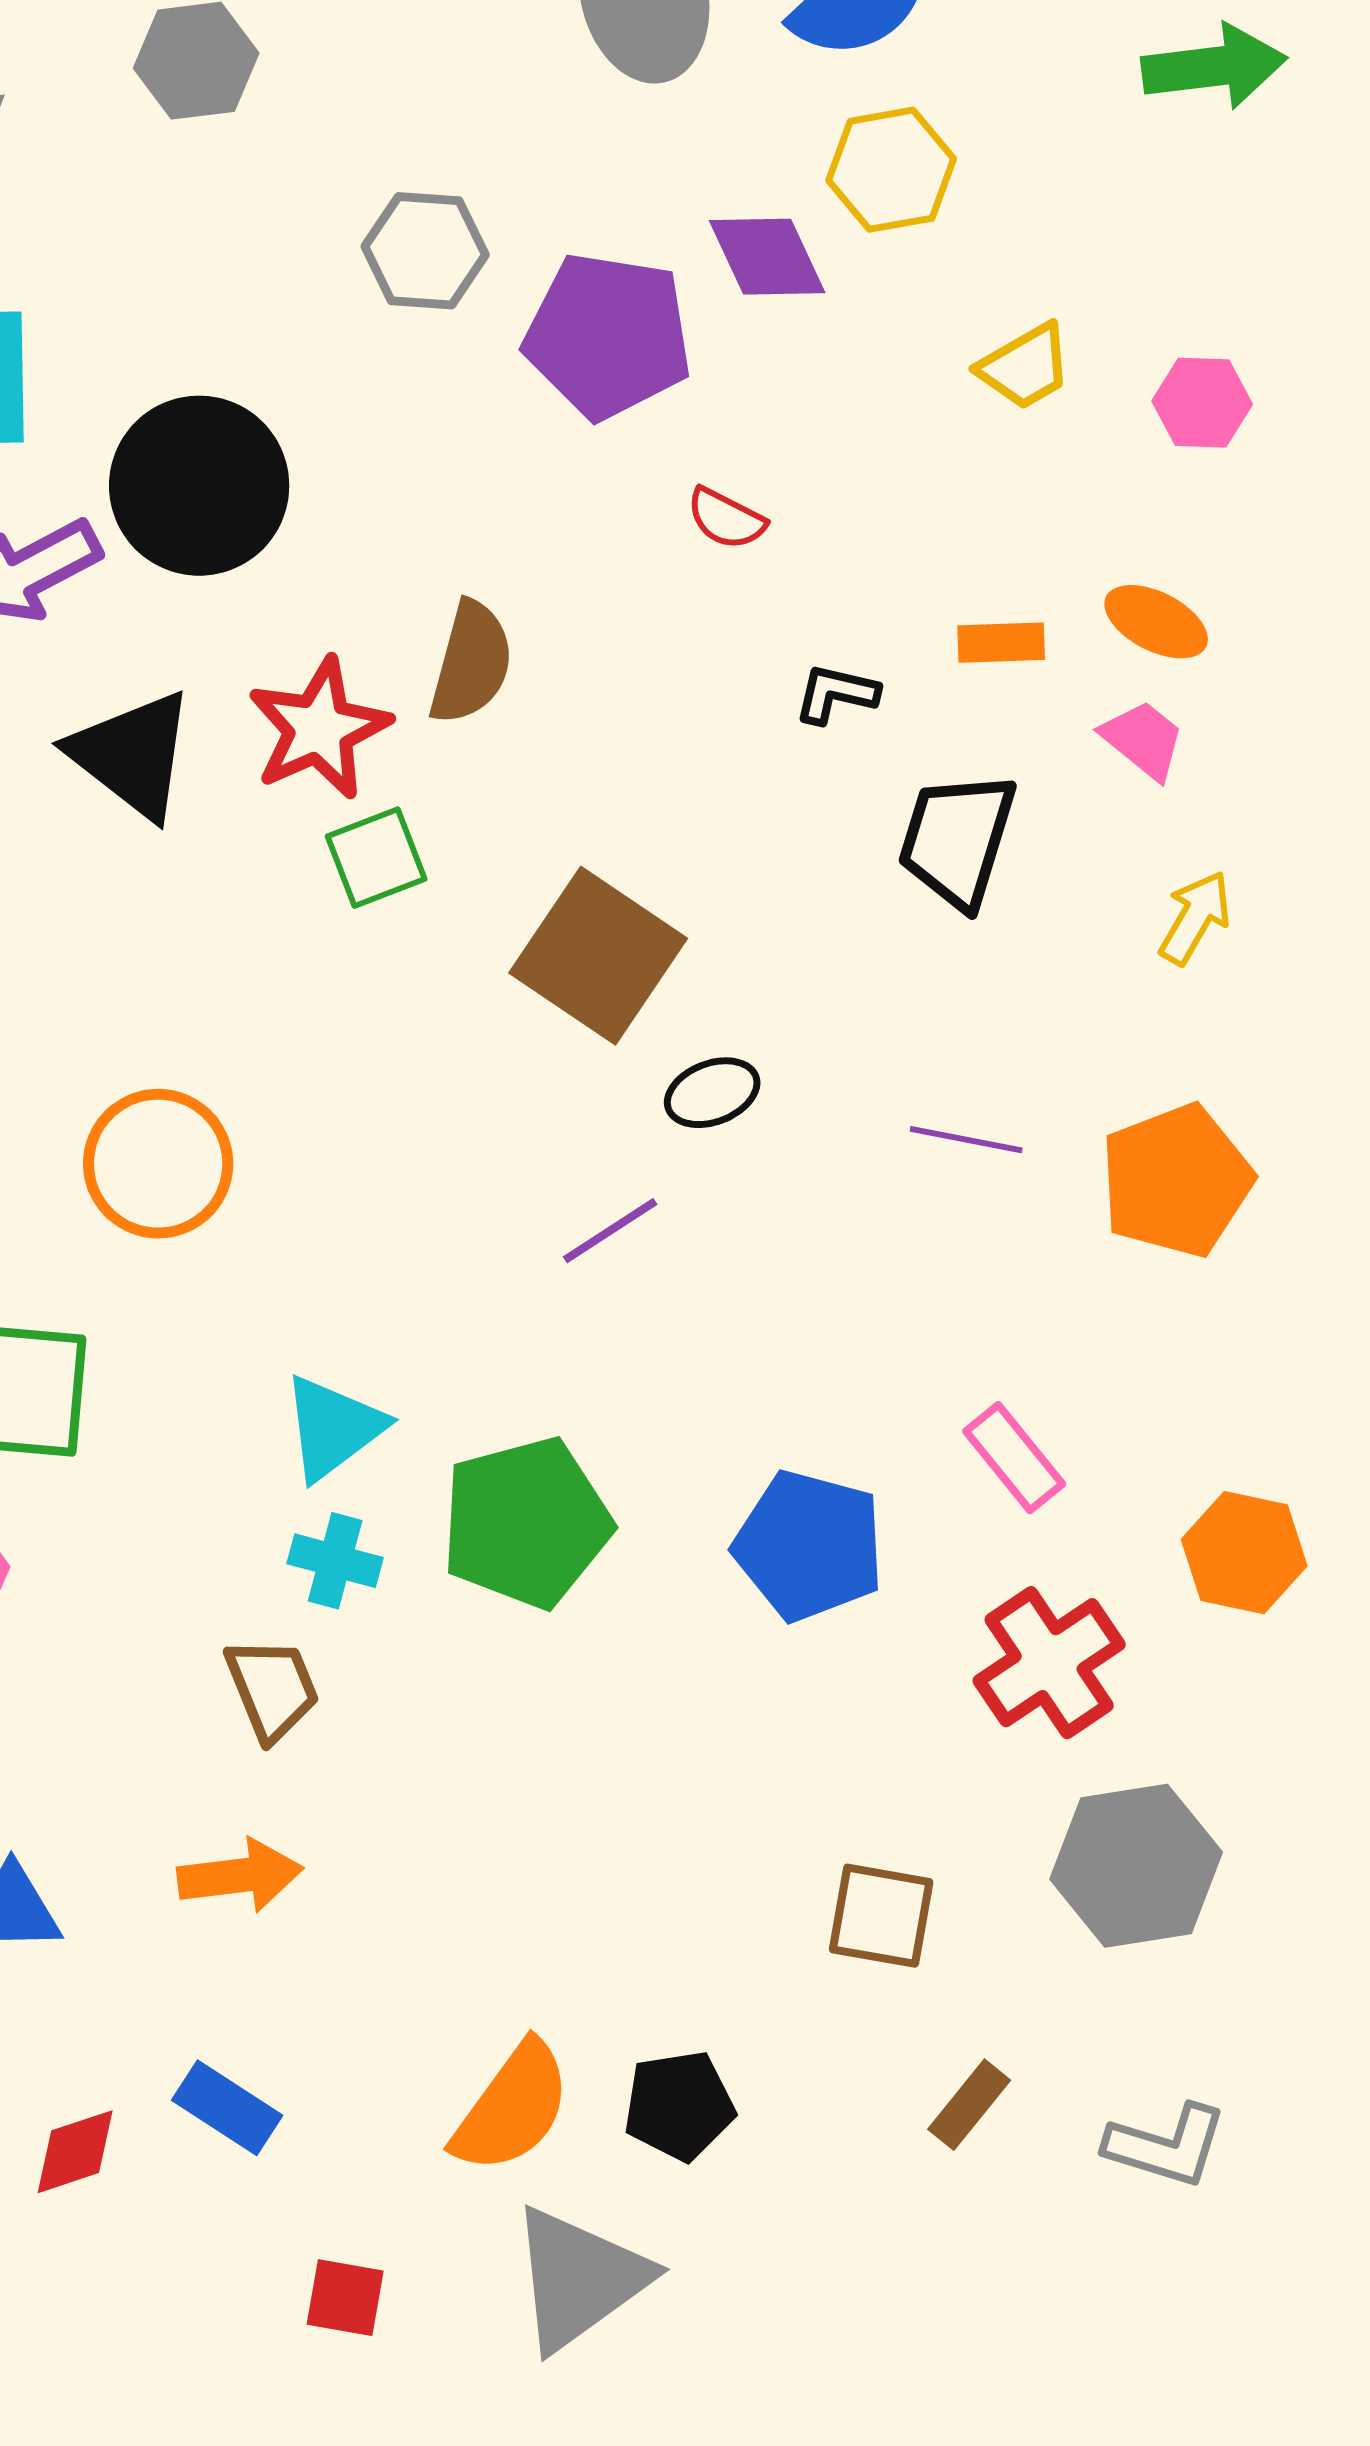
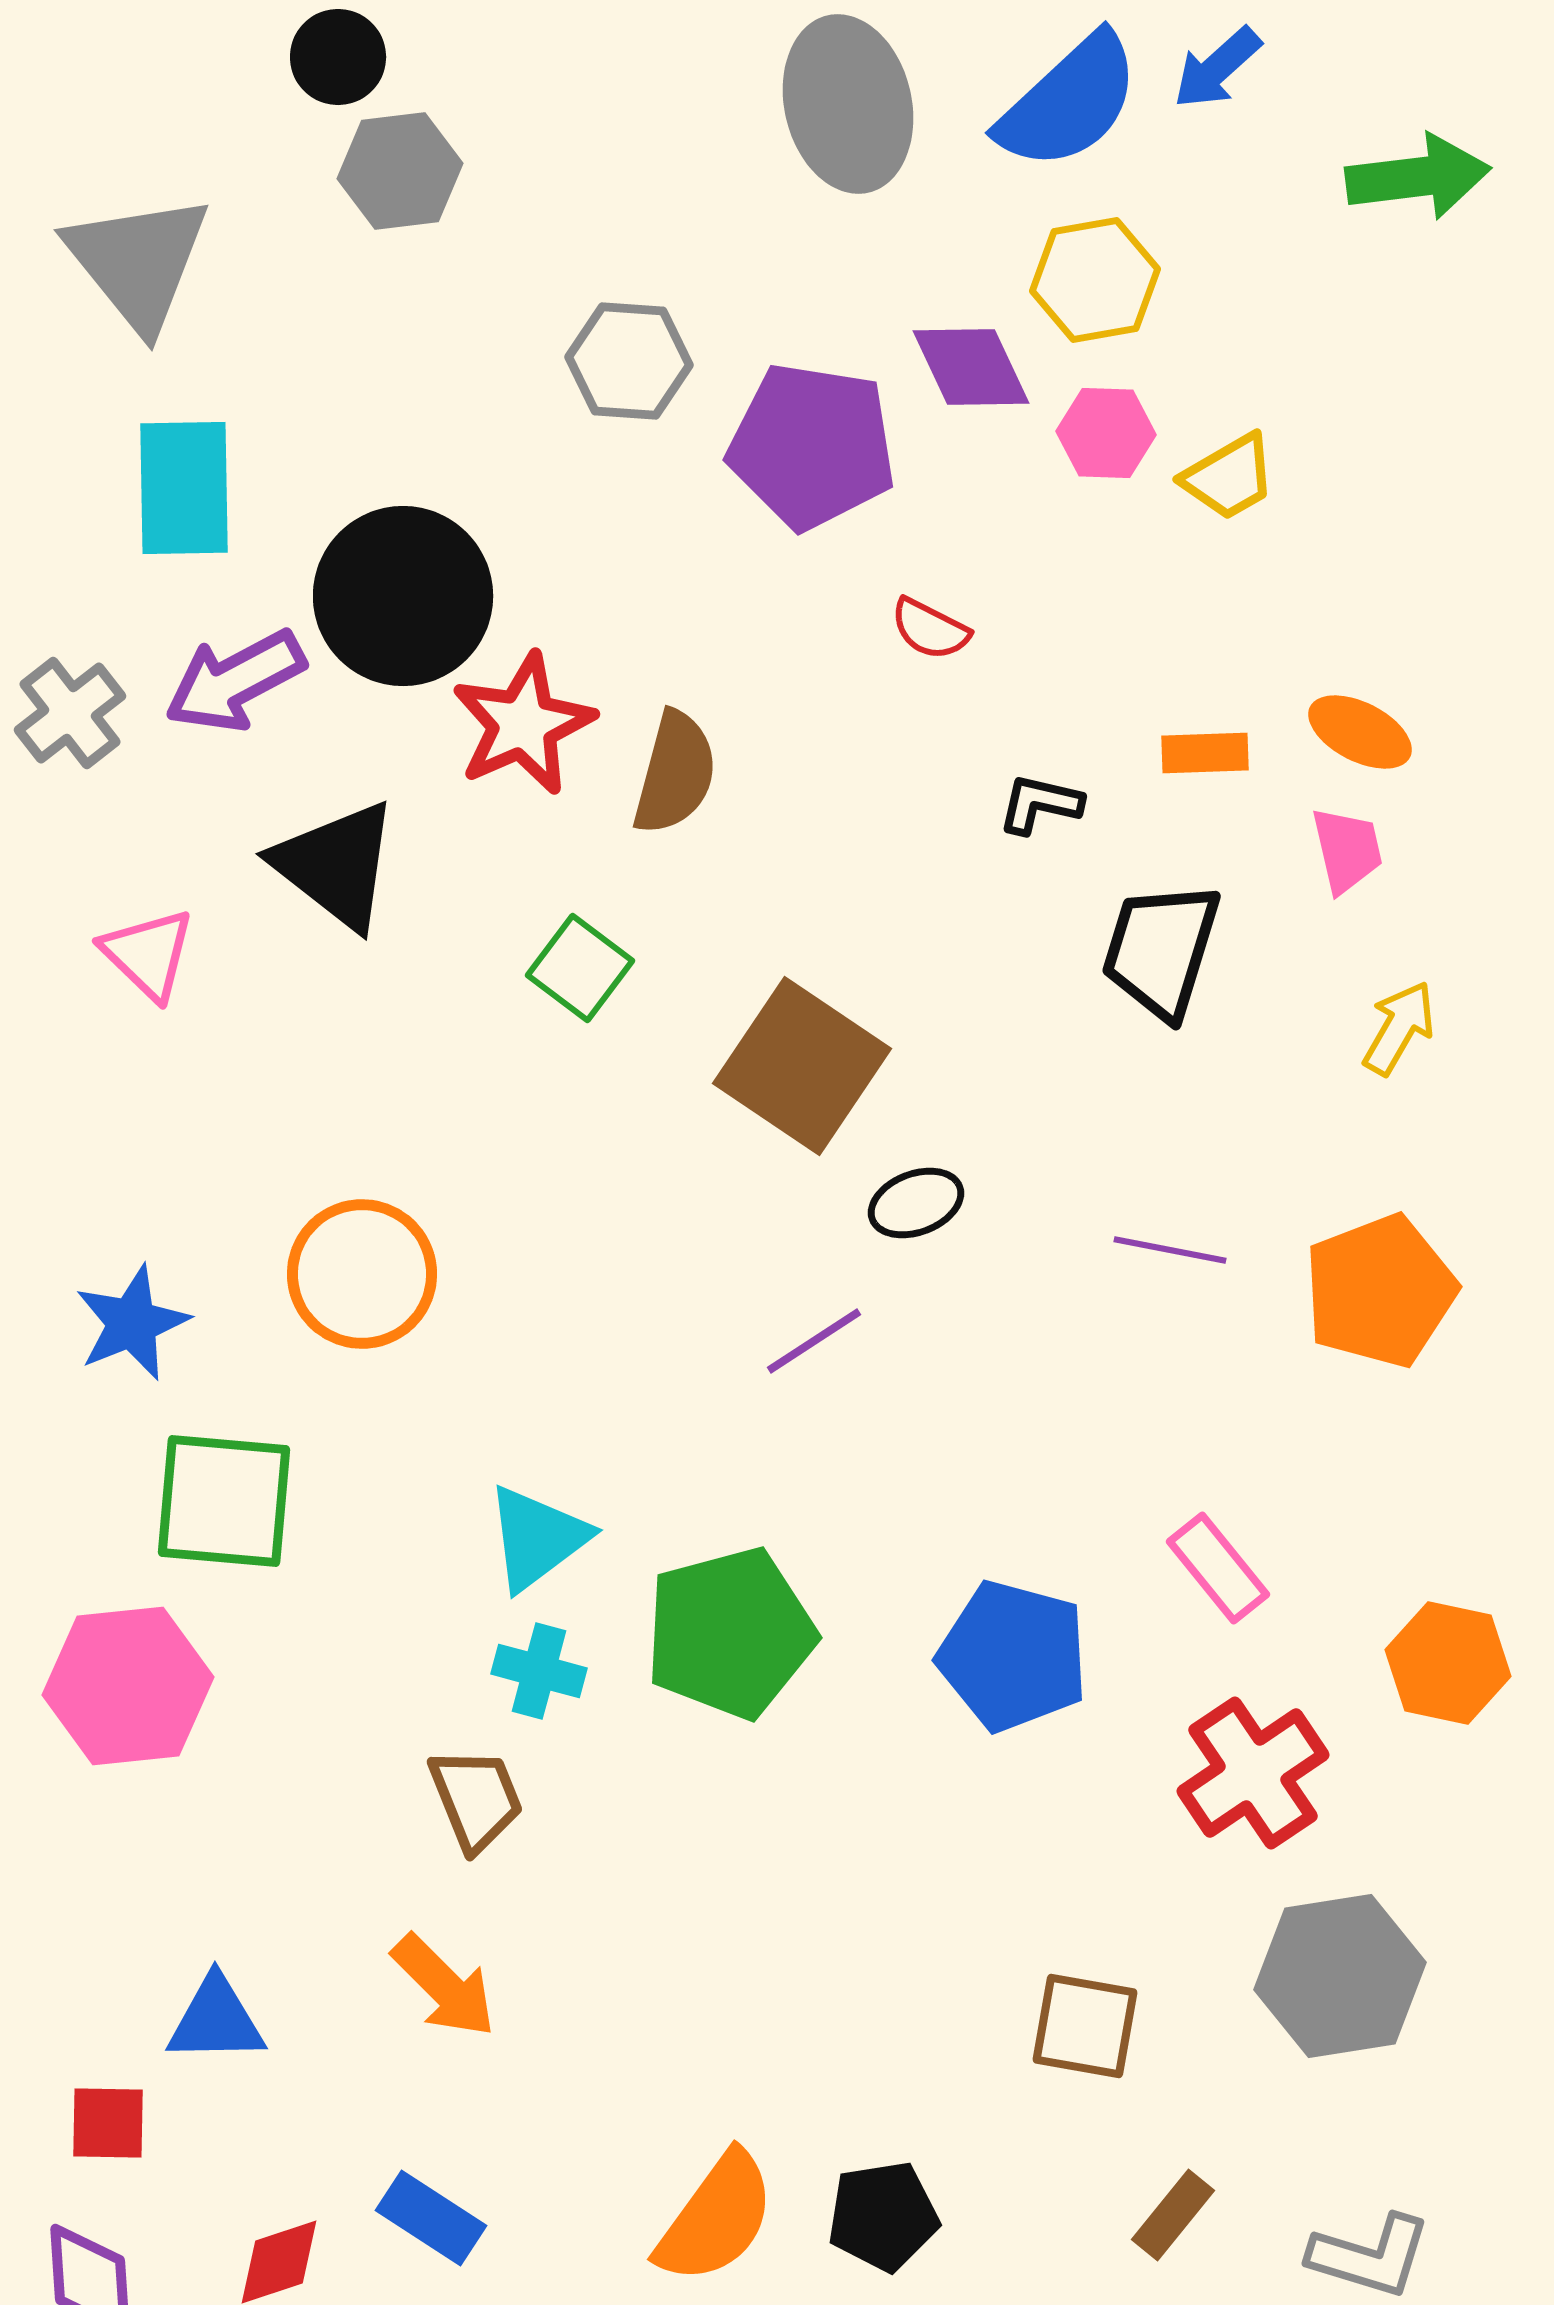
pink hexagon: (1202, 403) -> (1106, 433), moved
red star: (319, 729) -> (523, 724), moved
pink trapezoid: (1143, 740) -> (1347, 850), turned 38
green square: (376, 858) -> (580, 968), turned -32
orange arrow: (240, 1876) -> (444, 1986), turned 52

